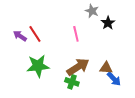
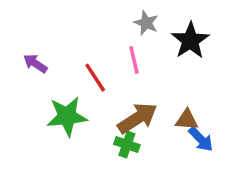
gray star: (92, 11) -> (146, 23), moved
black star: (108, 23) -> (190, 41), size x1.5
red line: (35, 34) -> (95, 78), moved

